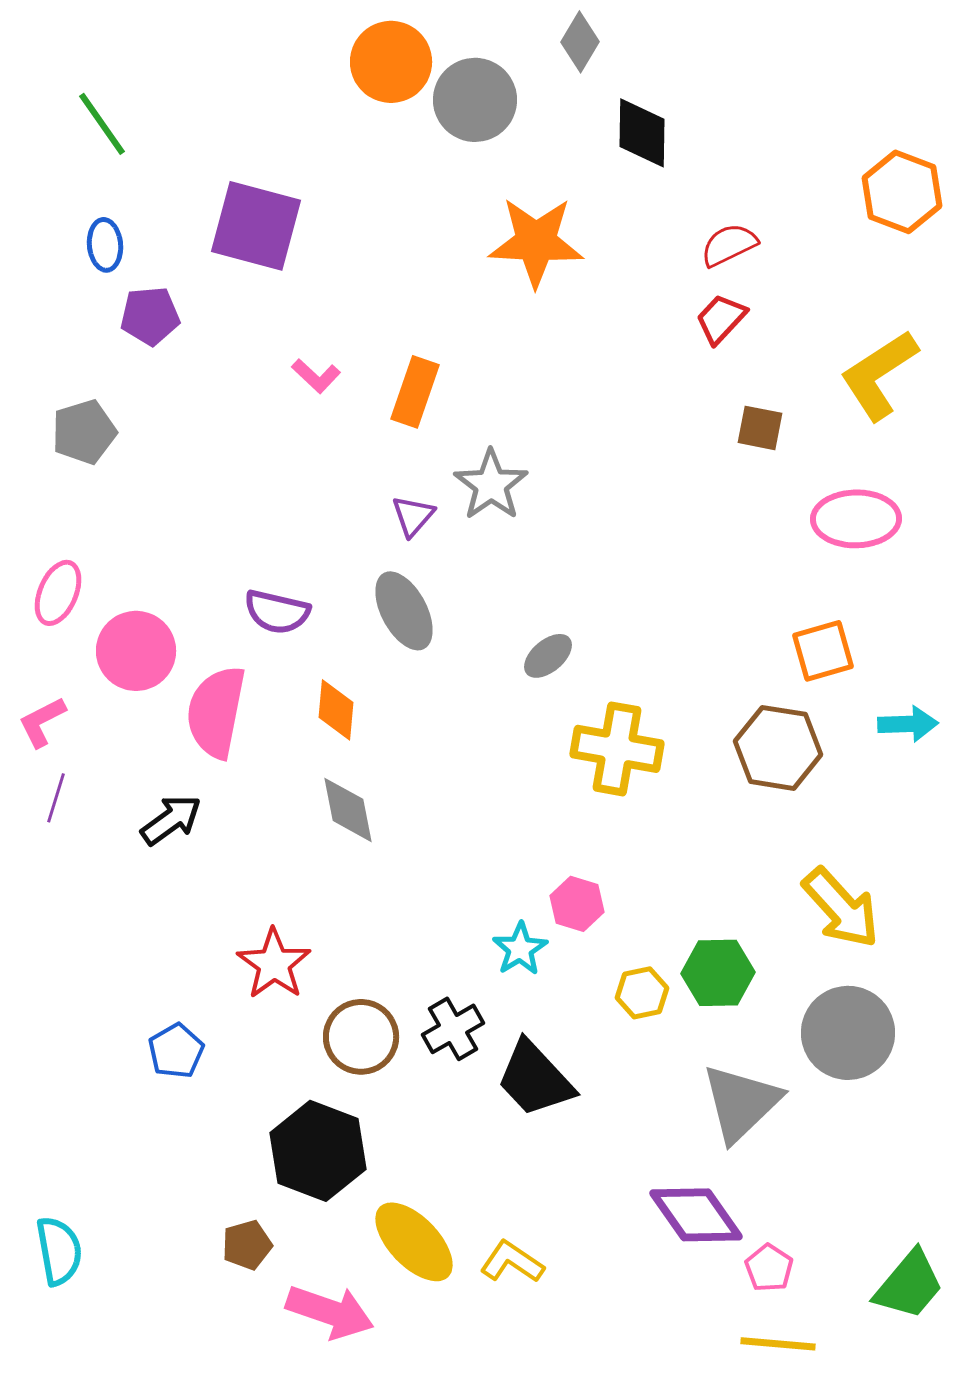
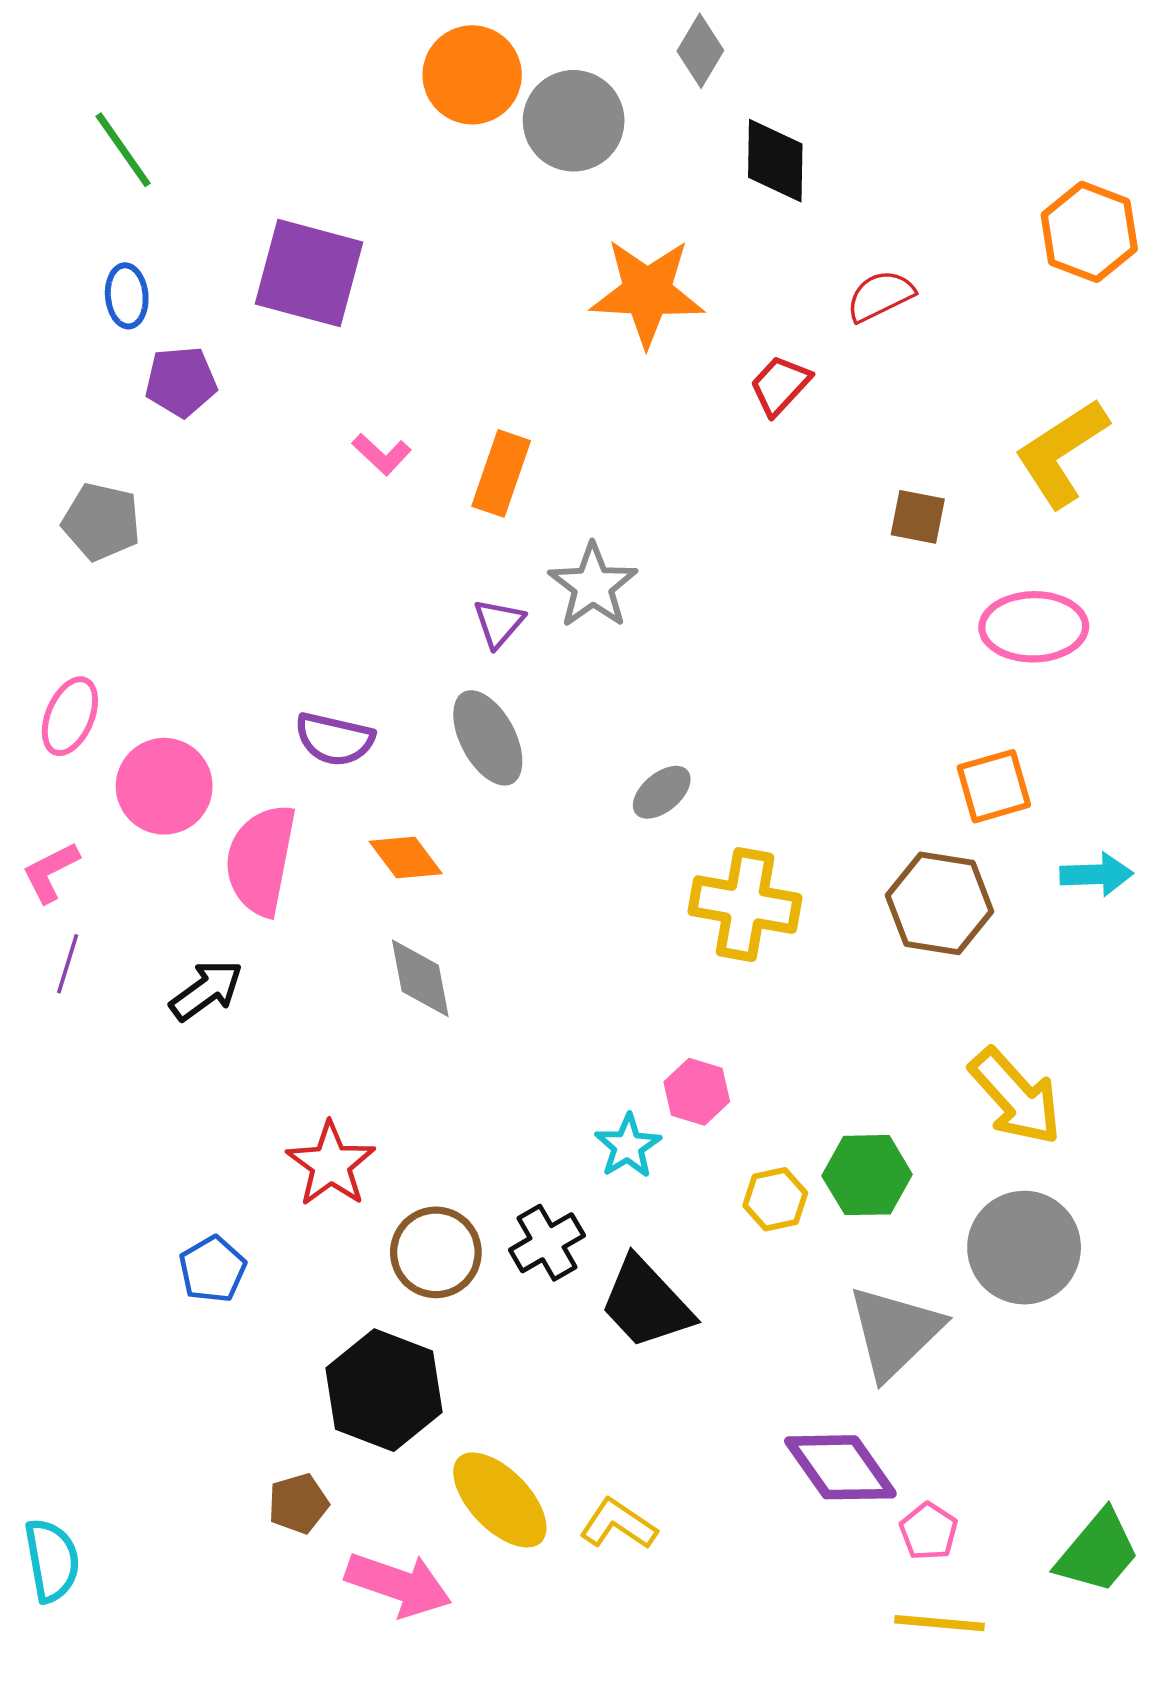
red trapezoid: (721, 319) -> (780, 385), moved
gray pentagon: (84, 432) -> (101, 522), turned 30
orange diamond: (336, 710) -> (406, 857), turned -42
cyan semicircle: (59, 1251) -> (52, 1560), moved

